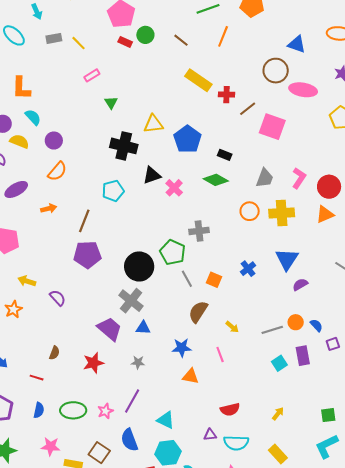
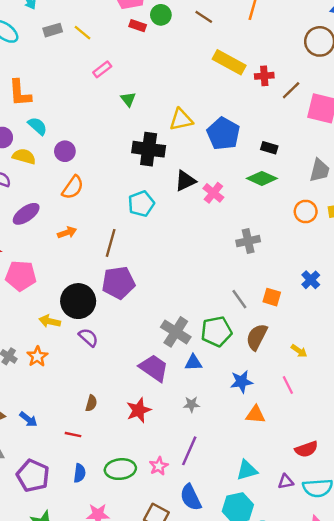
green pentagon: (173, 252) -> (216, 331), moved, turned -30
black circle: (139, 266) -> (78, 301), moved
cyan triangle: (166, 420) -> (247, 470), moved, turned -36

